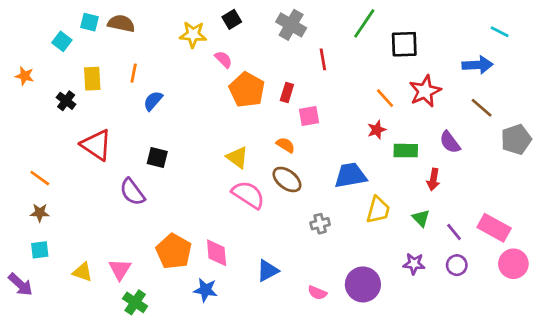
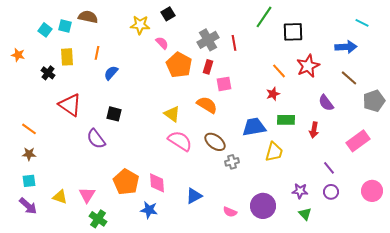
cyan square: (89, 22) -> (65, 26), moved
gray cross: (291, 25) -> (208, 40), moved, turned 30
orange semicircle: (286, 145) -> (207, 105), size x1.5
green rectangle: (406, 151) -> (286, 120), moved
brown ellipse: (287, 180) -> (215, 142), moved
green triangle: (421, 218) -> (305, 214), moved
pink rectangle: (494, 228) -> (358, 141), moved, turned -65
purple arrow: (20, 284) -> (28, 206), moved

